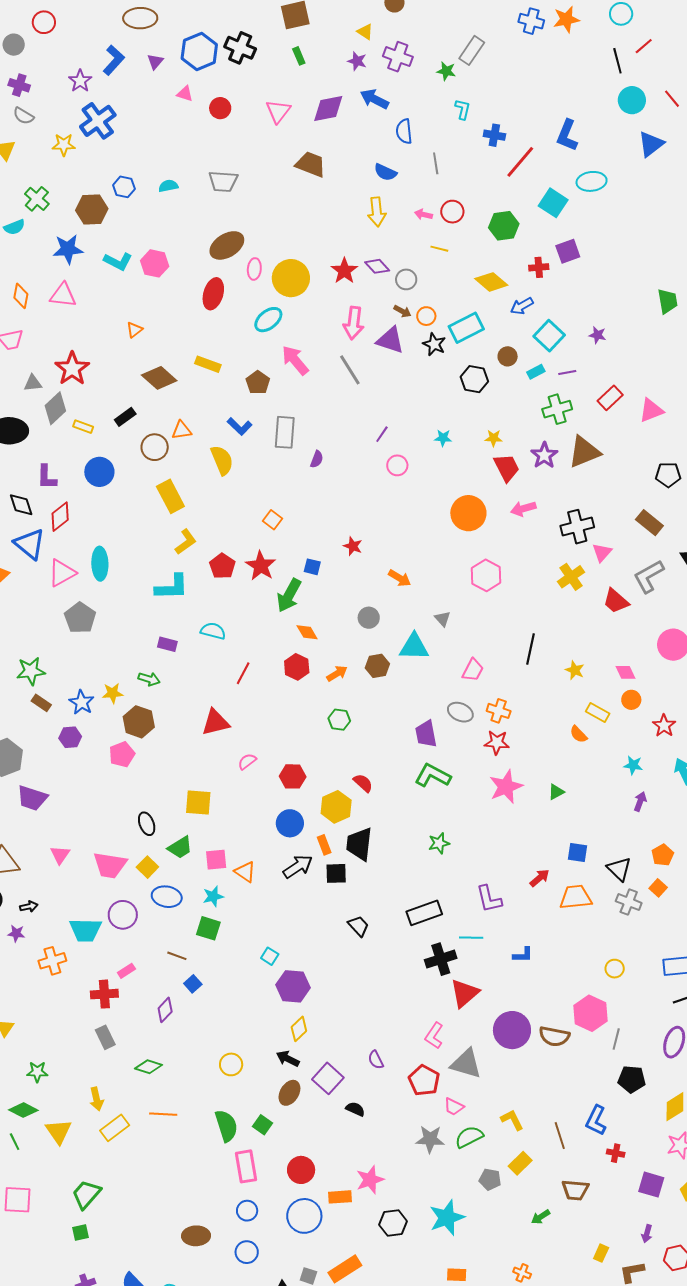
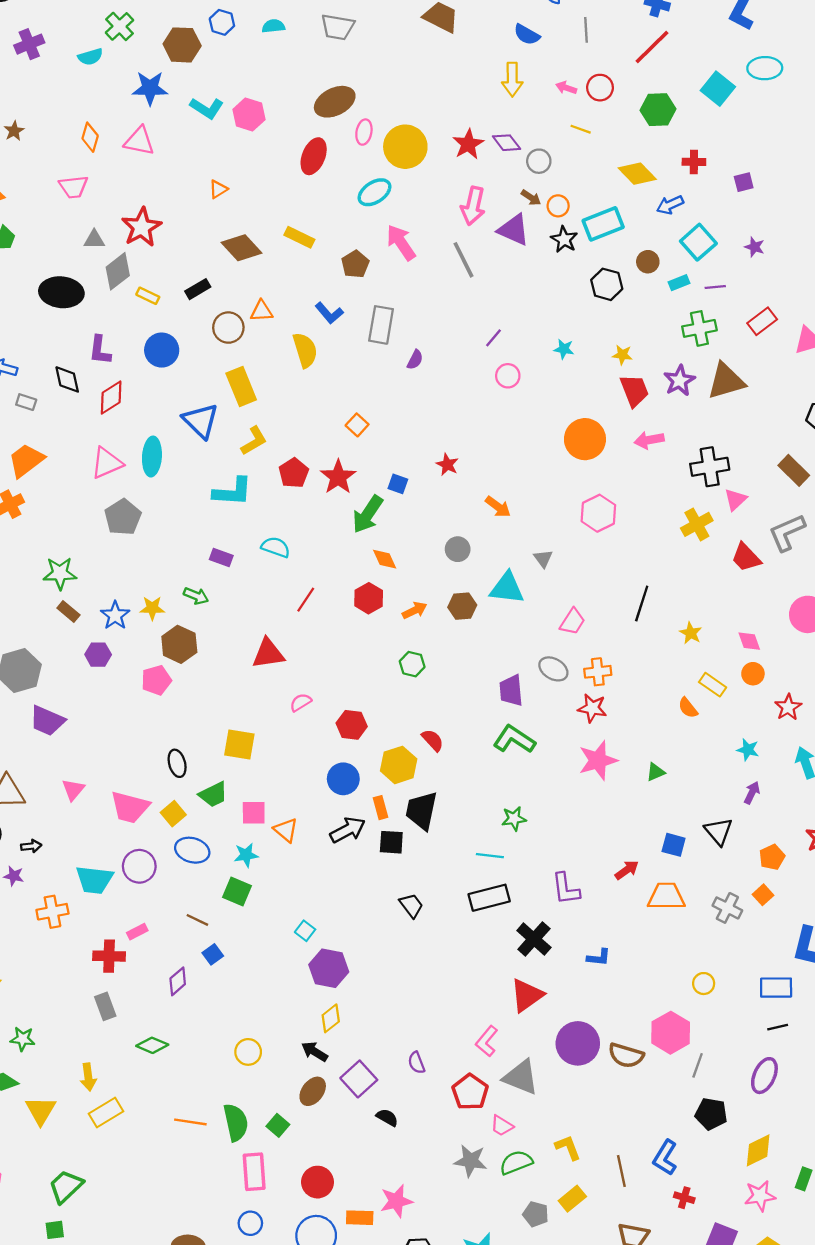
red line: (520, 162) -> (652, 47), moved
purple square: (568, 251) -> (744, 182), moved, size x0.7
blue triangle: (30, 544) -> (201, 421), moved
orange cross: (499, 711) -> (598, 672), turned -30
black triangle: (619, 869) -> (718, 831), moved
cyan line: (471, 938) -> (490, 856), moved
black cross: (441, 959) -> (534, 939), moved, turned -36
orange line: (163, 1114) -> (190, 1122), moved

